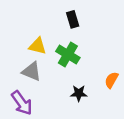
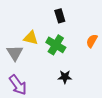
gray triangle: (31, 71) -> (15, 53), moved, turned 36
orange semicircle: (111, 80) -> (92, 41), moved

